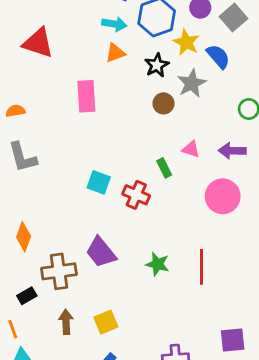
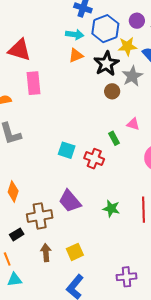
yellow star: (186, 42) -> (127, 46), turned -30
black star: (157, 65) -> (106, 64), size x1.4
pink rectangle: (86, 96) -> (33, 83), moved

